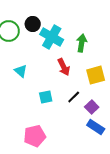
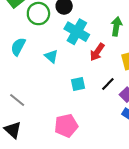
cyan cross: (52, 37) -> (77, 32), moved
red arrow: (64, 67) -> (97, 52), turned 60

